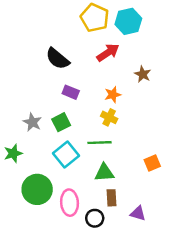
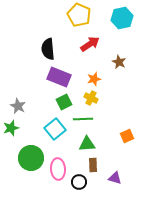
cyan hexagon: (128, 21) -> (122, 18), moved
black semicircle: (58, 59) -> (48, 49), turned 45
purple rectangle: (71, 92) -> (59, 77), size x1.6
gray star: (32, 122) -> (18, 106), moved
green square: (61, 122) -> (64, 102), moved

